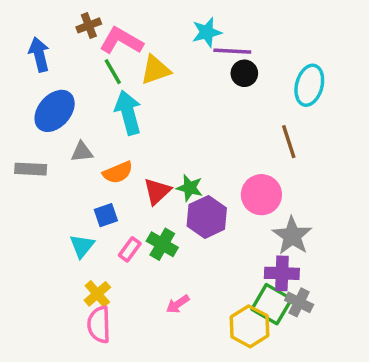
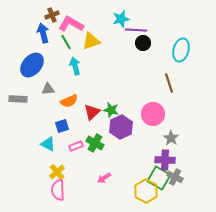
blue arrow: (39, 54) -> (43, 33), moved
cyan arrow: (128, 113) -> (75, 66), size x0.7
gray star: (292, 236) -> (171, 138), size x0.7
cyan triangle: (82, 246) -> (48, 144), turned -42
pink rectangle: (130, 249) -> (76, 146), turned 32

